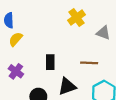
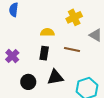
yellow semicircle: (16, 39) -> (47, 32), moved, turned 40
brown line: (89, 63) -> (72, 50), moved

